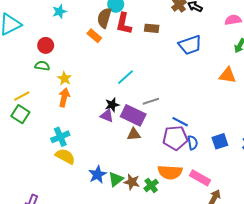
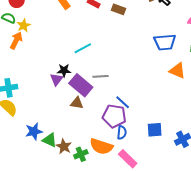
blue trapezoid: (190, 45) -> (165, 42), moved
yellow star: (64, 78) -> (24, 25), moved
orange arrow: (64, 97) -> (16, 40), moved
purple triangle: (107, 116) -> (56, 79), turned 32
blue semicircle: (193, 143) -> (122, 133), moved
green triangle: (116, 179) -> (50, 140), turned 49

